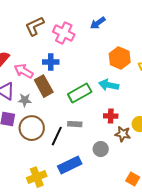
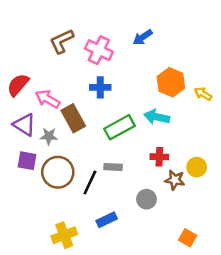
blue cross: (51, 62) -> (100, 87), moved
blue rectangle: (70, 165) -> (107, 220), size x0.7

